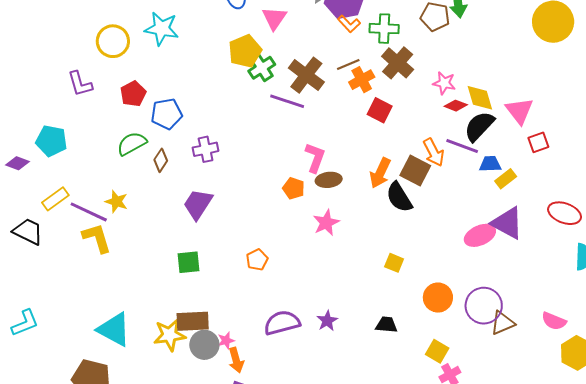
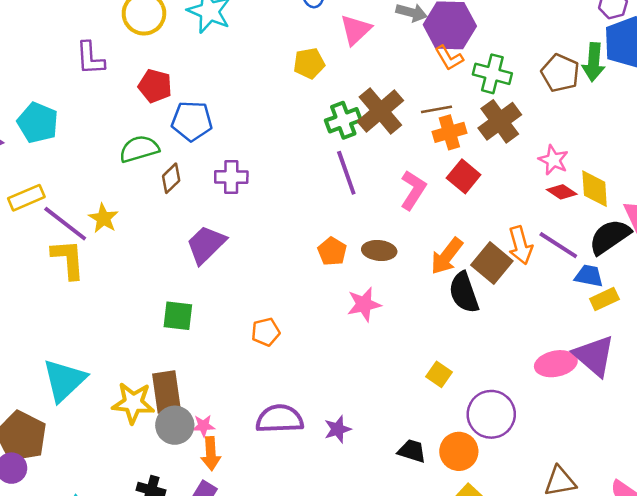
yellow pentagon: (245, 51) -> (309, 63), size x0.7
green cross: (262, 68) -> (343, 120), moved
red pentagon: (133, 94) -> (155, 86), turned 30
purple line: (287, 101) -> (346, 173), moved, turned 40
black semicircle: (479, 126) -> (610, 237), moved
pink L-shape: (315, 158) -> (413, 190), moved
orange circle: (438, 298) -> (459, 451), moved
purple circle: (484, 306) -> (491, 414), moved
brown rectangle: (193, 321) -> (166, 392), turned 72
cyan triangle: (114, 329) -> (64, 380), turned 36

